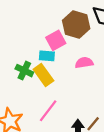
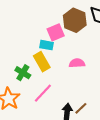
pink semicircle: (84, 63) -> (77, 63), moved
green cross: (24, 71) -> (23, 73), moved

